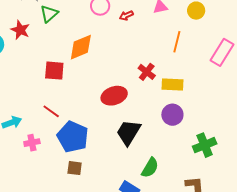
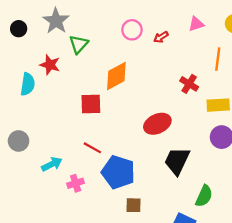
red cross: (147, 72) -> (189, 84), moved
brown square: (75, 168) -> (133, 205), moved

